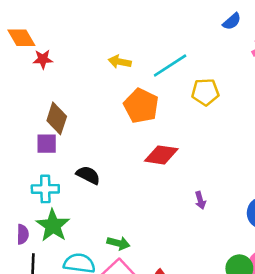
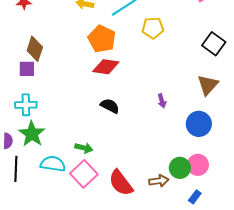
red diamond: (161, 155) -> (106, 67), moved
black semicircle: (88, 175) -> (110, 106), moved
purple arrow: (200, 200) -> (162, 101), moved

